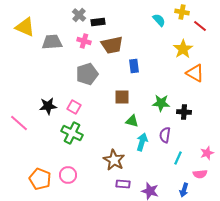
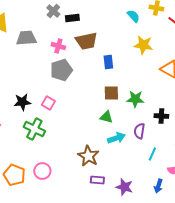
pink cross: (84, 41) -> (58, 46), moved
yellow star: (183, 49) -> (143, 45), moved, turned -30
brown square: (122, 97) -> (111, 93), moved
black cross: (184, 112) -> (161, 116), moved
green cross: (72, 133) -> (34, 129), moved
cyan arrow: (142, 142) -> (116, 138), turned 54

